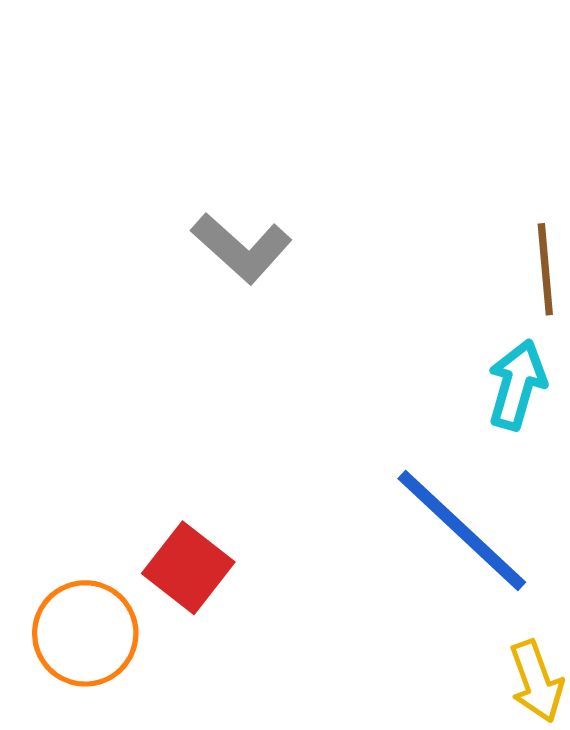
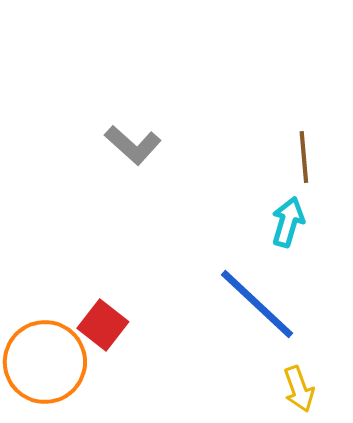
orange circle: (85, 633) -> (45, 362), size x1.4

